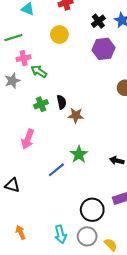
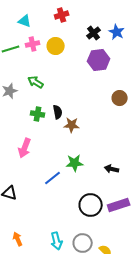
pink cross: (24, 58) -> (33, 44), moved
green cross: (41, 104) -> (38, 114), turned 32
green star: (79, 154) -> (75, 163), turned 30
black circle: (92, 210) -> (91, 205), moved

